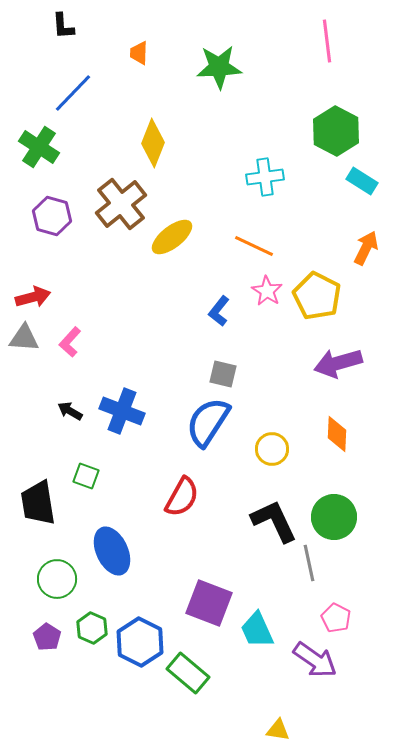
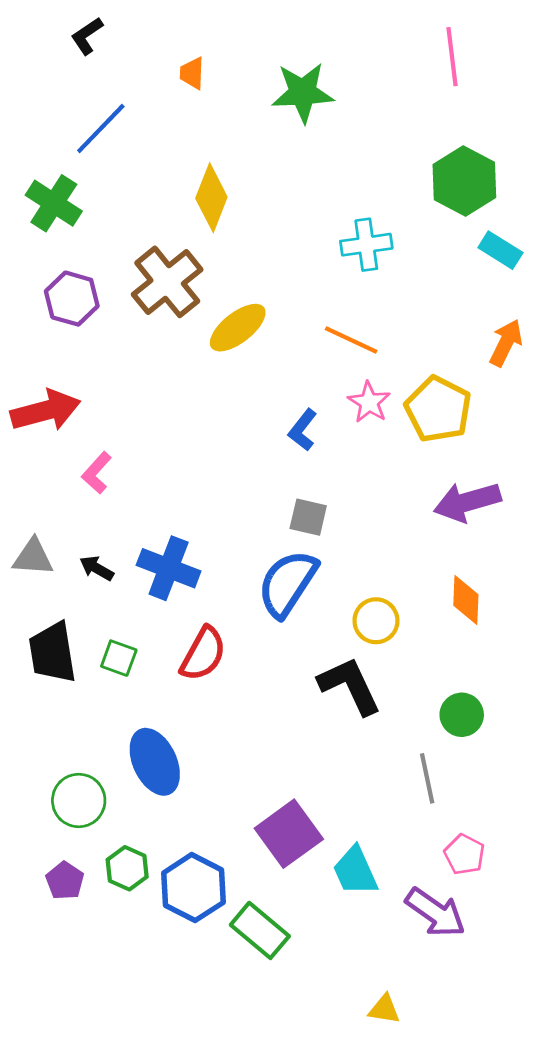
black L-shape: (63, 26) -> (87, 36), turned 60
red arrow: (33, 297) -> (46, 411), size x1.4
gray triangle: (24, 338) -> (33, 557), moved
red semicircle: (182, 497) -> (203, 654), moved
black trapezoid: (38, 503) -> (52, 653), moved
green circle: (334, 517) -> (462, 715), size x0.7
black L-shape: (274, 521) -> (350, 686), moved
purple square: (209, 603) -> (289, 834), turned 33

